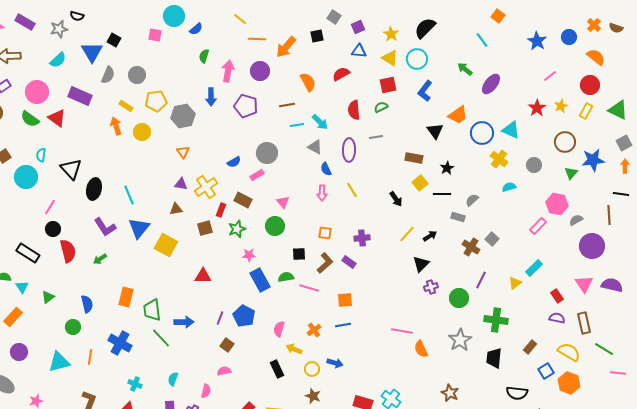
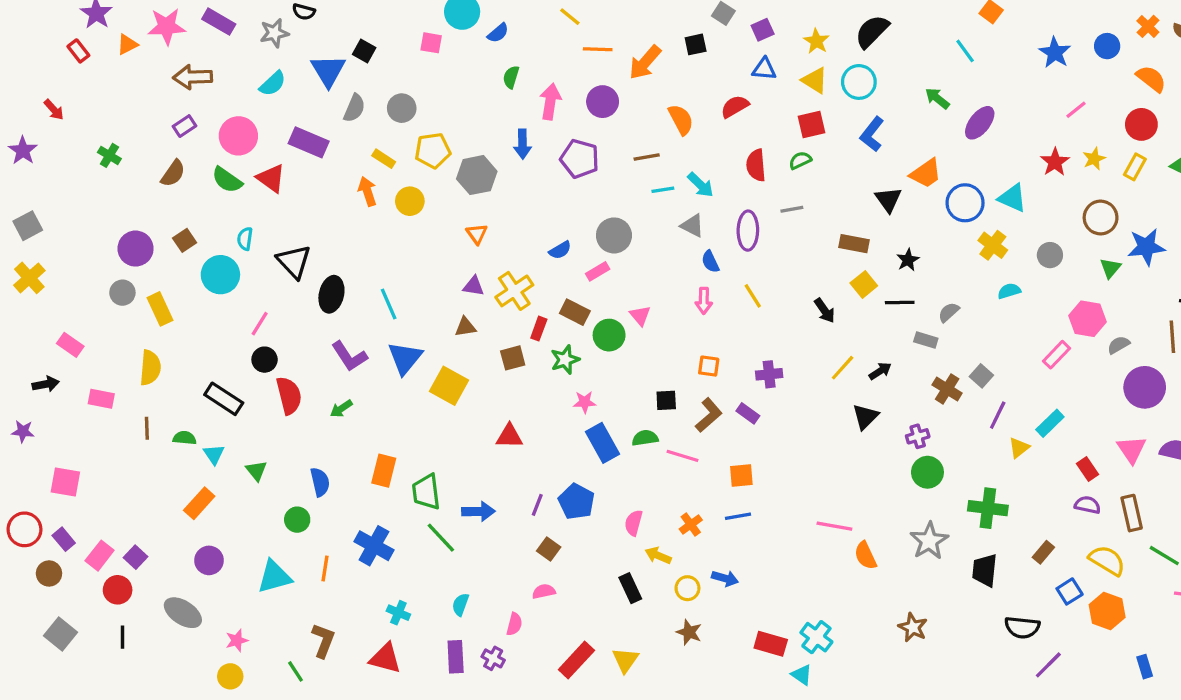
green circle: (275, 226) -> (609, 335), moved
purple line: (481, 280) -> (998, 415), moved
purple cross: (431, 287) -> (918, 436), moved
green triangle: (48, 297) -> (256, 471), turned -32

